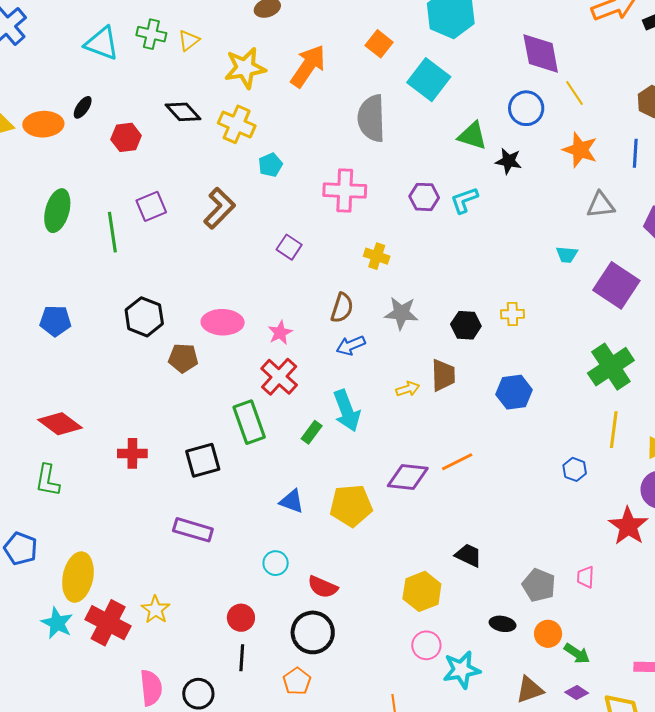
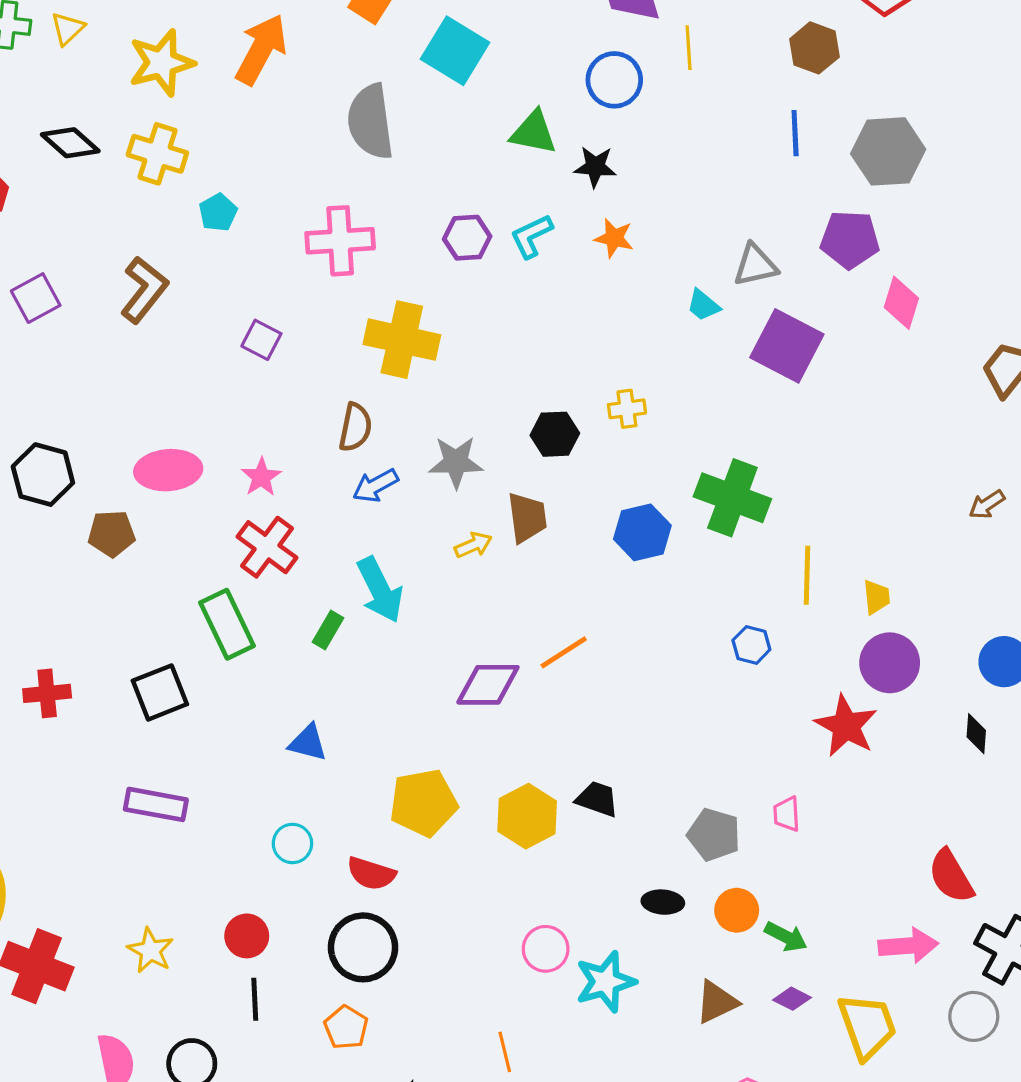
yellow line: (575, 93) -> (689, 48), turned 36
orange star: (580, 150) -> (614, 238), moved, size x0.7
gray triangle: (601, 205) -> (755, 265), moved
cyan trapezoid: (567, 255) -> (703, 305), turned 40
yellow cross: (377, 256) -> (402, 340), size x1.8
gray star: (401, 313) -> (456, 462), moved
green cross: (611, 367) -> (732, 498), moved, turned -30
yellow pentagon: (351, 506) -> (423, 803), moved
yellow hexagon: (422, 591) -> (527, 816), moved
yellow star: (156, 610) -> (150, 950), moved

